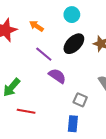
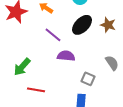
purple semicircle: (57, 76) -> (66, 56), turned -30

